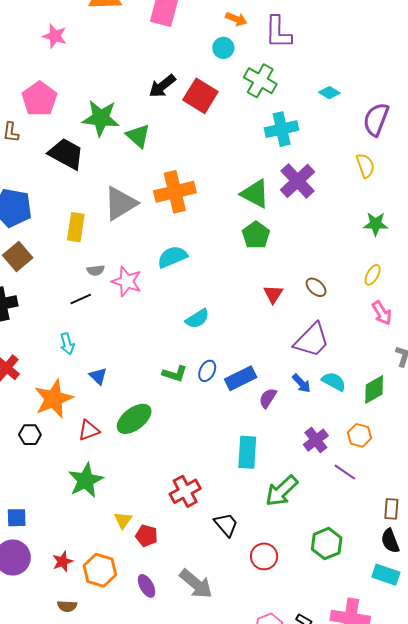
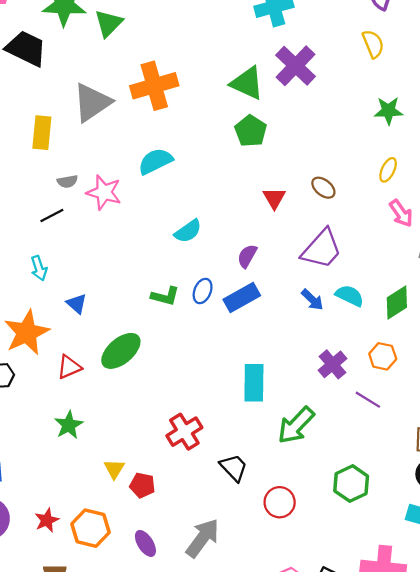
green triangle: (138, 136) -> (108, 23), turned 36
purple semicircle: (268, 398) -> (247, 256), moved
green star: (86, 480) -> (69, 425), size x0.7
gray arrow: (196, 584) -> (203, 538), turned -90

